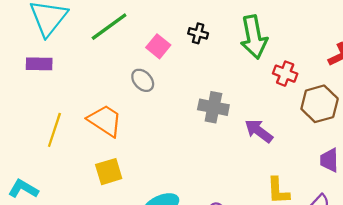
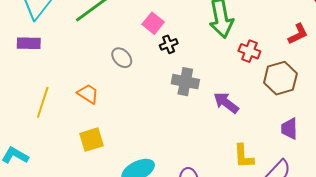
black cross: (198, 33) -> (169, 44), moved, turned -36
pink square: (158, 46) -> (153, 23), moved
orange trapezoid: (105, 121) -> (88, 94), size x0.7

